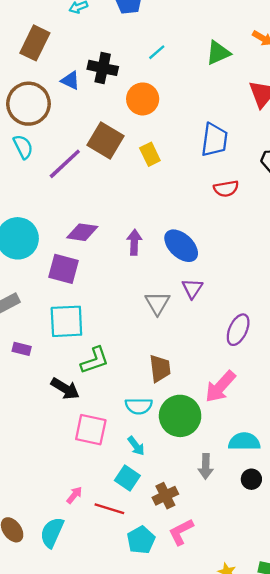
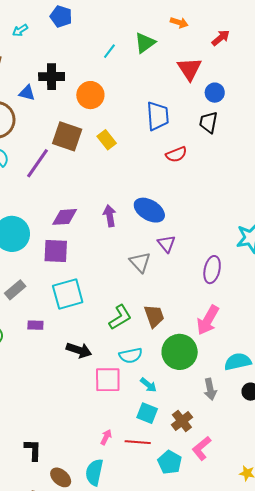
cyan line: (157, 52) -> (109, 51), moved
green L-shape: (95, 360) -> (120, 317), moved
cyan semicircle: (139, 406) -> (131, 355), moved

